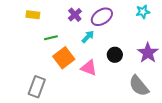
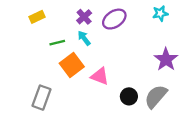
yellow rectangle: (33, 15) -> (37, 17), turned -32
cyan arrow: (88, 37) -> (84, 38), moved, turned -80
black circle: (115, 55) -> (129, 96), moved
gray semicircle: (139, 86) -> (156, 96), turned 80

